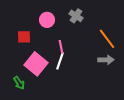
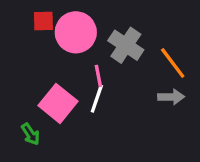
gray cross: (76, 16) -> (126, 45), moved, size x1.5
pink circle: (47, 20) -> (76, 32), size x1.6
red square: (24, 37) -> (43, 21), moved

